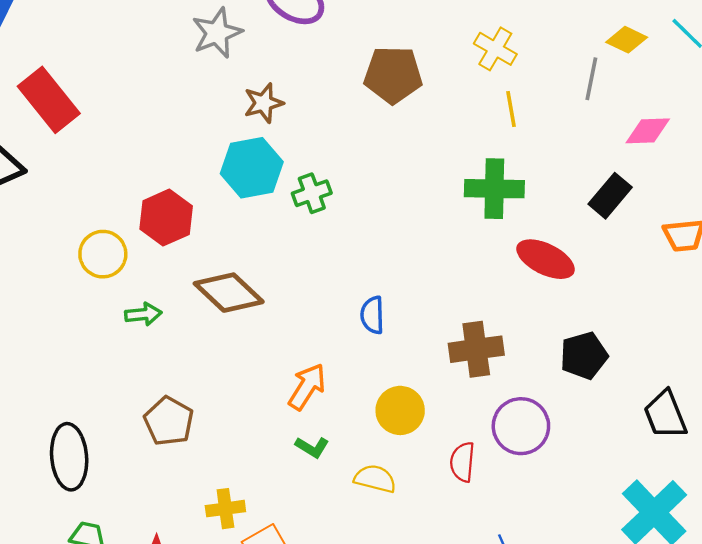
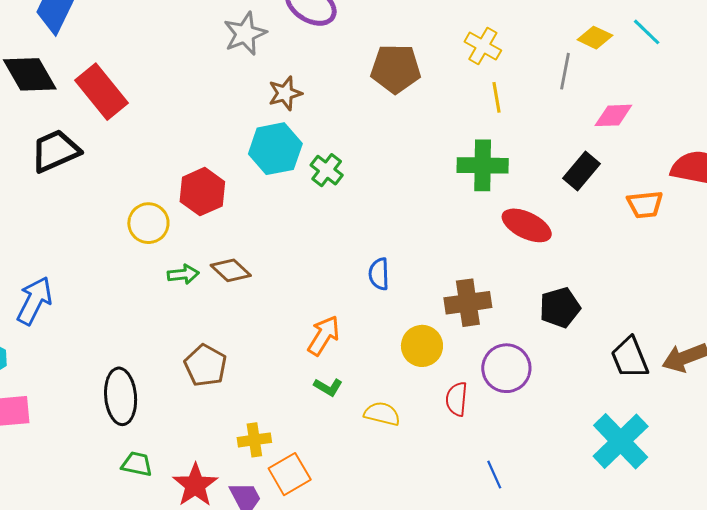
green cross: (312, 193) -> (327, 170), turned -32
brown diamond: (229, 293) -> (231, 270), moved, size x0.7
yellow circle: (400, 410) -> (422, 346), moved

